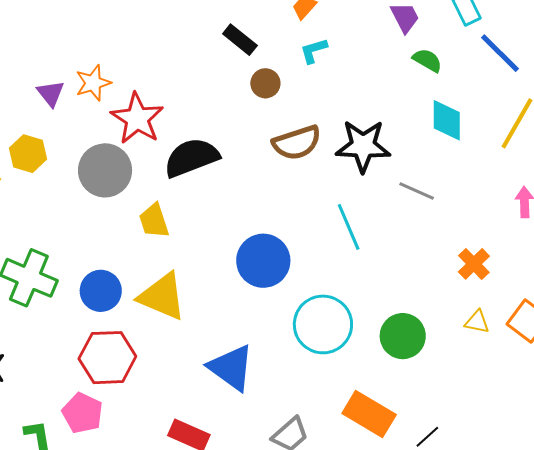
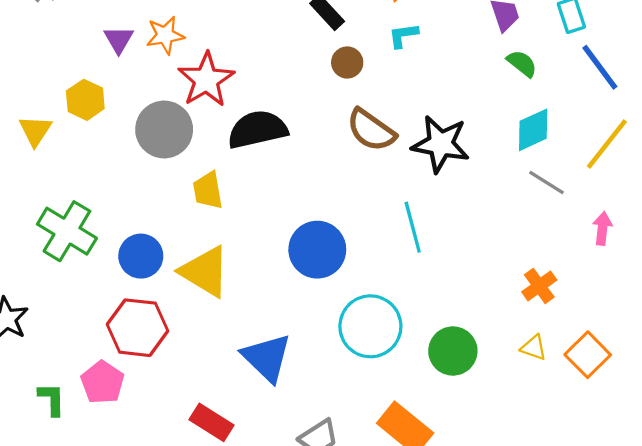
cyan diamond: (447, 120) -> (533, 130), turned 57
brown semicircle: (297, 143) -> (371, 130), turned 45
gray line: (417, 191) -> (547, 183), moved

